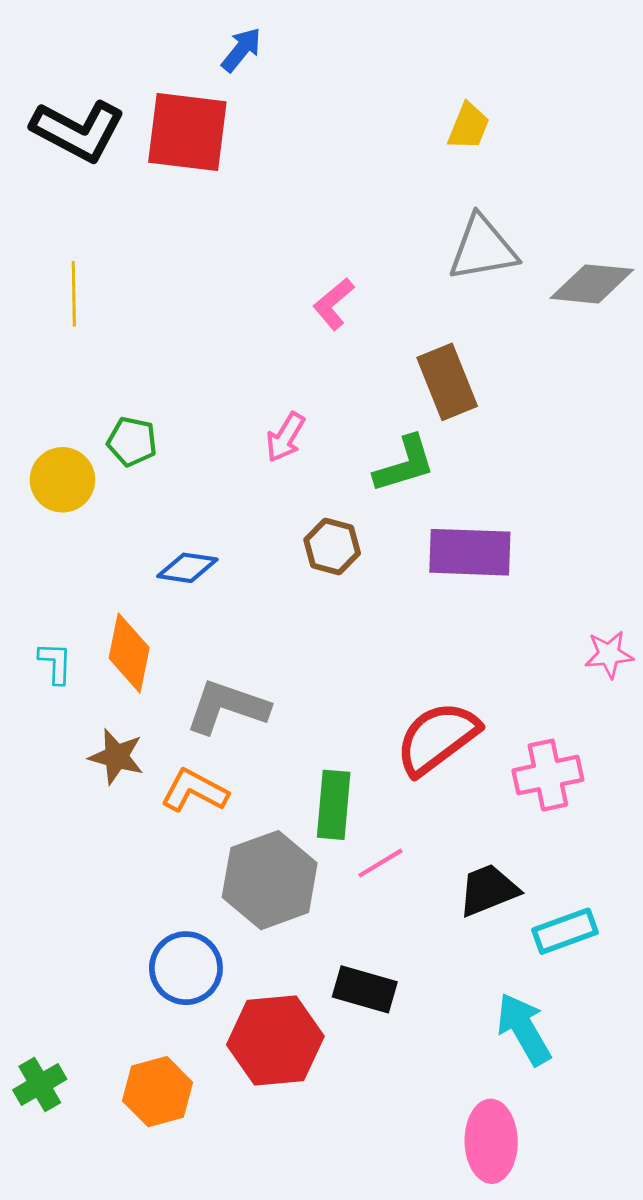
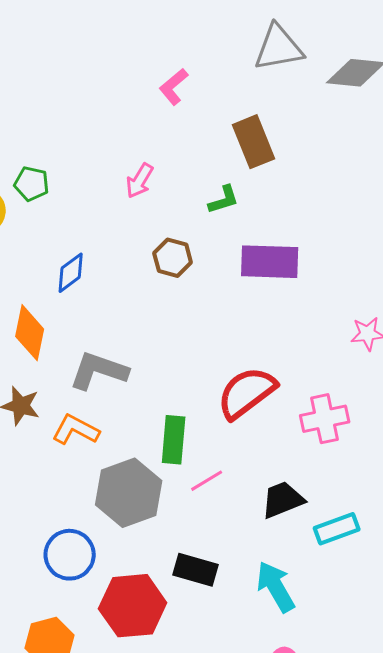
green L-shape: (405, 464) -> (224, 200), size x0.7
blue diamond: (187, 568) -> (71, 273), turned -45
cyan arrow: (524, 1029) -> (276, 587), moved

